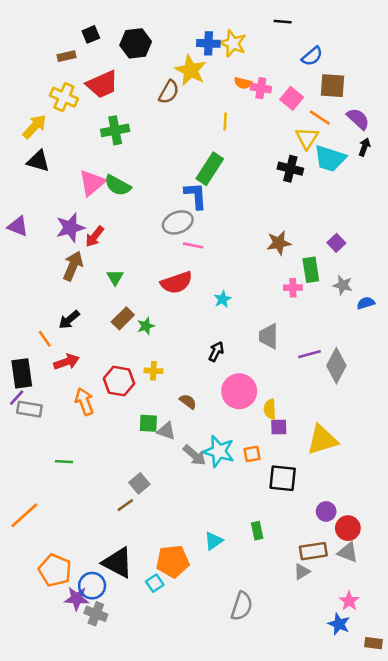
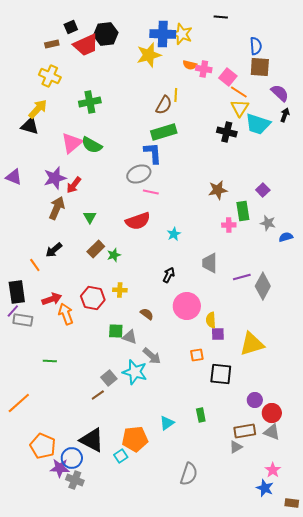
blue cross: (208, 43) -> (163, 34), size x1.4
blue semicircle: (312, 56) -> (256, 46), moved, turned -54
yellow star: (191, 70) -> (149, 55), turned 30
red trapezoid: (102, 84) -> (86, 45), moved
brown semicircle: (169, 92) -> (164, 105), moved
orange line: (320, 118) -> (239, 92), moved
yellow arrow: (35, 127) -> (38, 109), moved
green rectangle: (210, 169) -> (164, 132), turned 40
red arrow: (67, 362) -> (52, 299), moved
cyan star: (219, 451) -> (135, 372), moved

